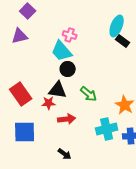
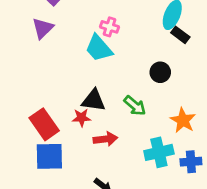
purple triangle: (20, 36) -> (43, 28), turned -30
black circle: (68, 69) -> (160, 72), moved
red rectangle: (21, 94) -> (44, 124), moved

